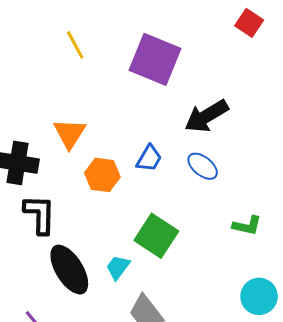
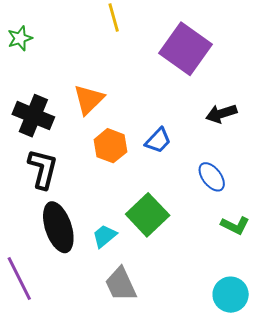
black arrow: (207, 116) -> (221, 114), size x0.7
blue ellipse: (203, 166) -> (212, 177), moved

